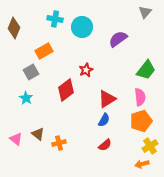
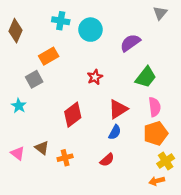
green trapezoid: (146, 70) -> (146, 77), moved
red diamond: (66, 90) -> (73, 115), moved
cyan star: (26, 98) -> (19, 106), moved
red semicircle: (105, 145) -> (107, 160), moved

